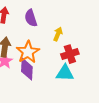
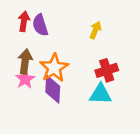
purple semicircle: (31, 18) -> (40, 25), moved
yellow arrow: (58, 34) -> (95, 30), moved

